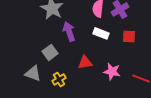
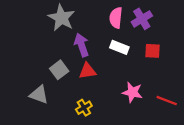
red triangle: (85, 62) -> (87, 71), moved
yellow cross: (59, 79) -> (84, 108), moved

